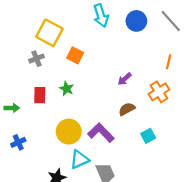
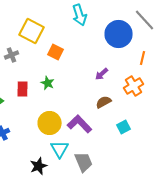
blue circle: (136, 21) -> (119, 34), moved, size x1.4
gray cross: (37, 59) -> (12, 55), moved
cyan triangle: (79, 160) -> (60, 149), turned -36

